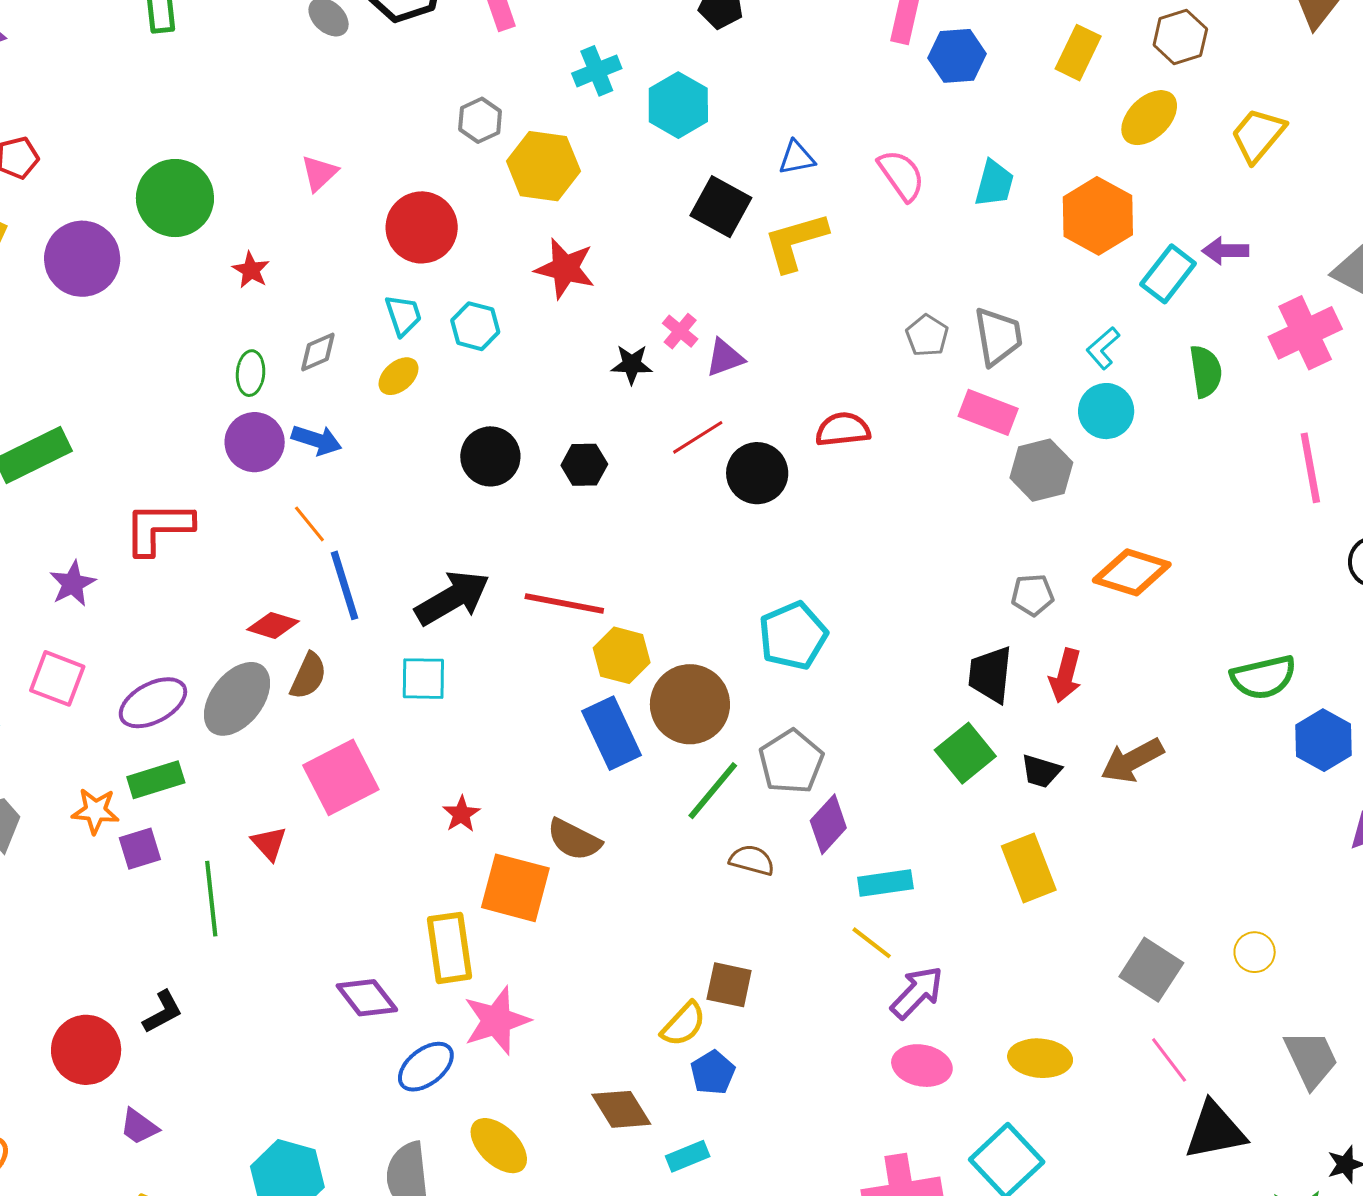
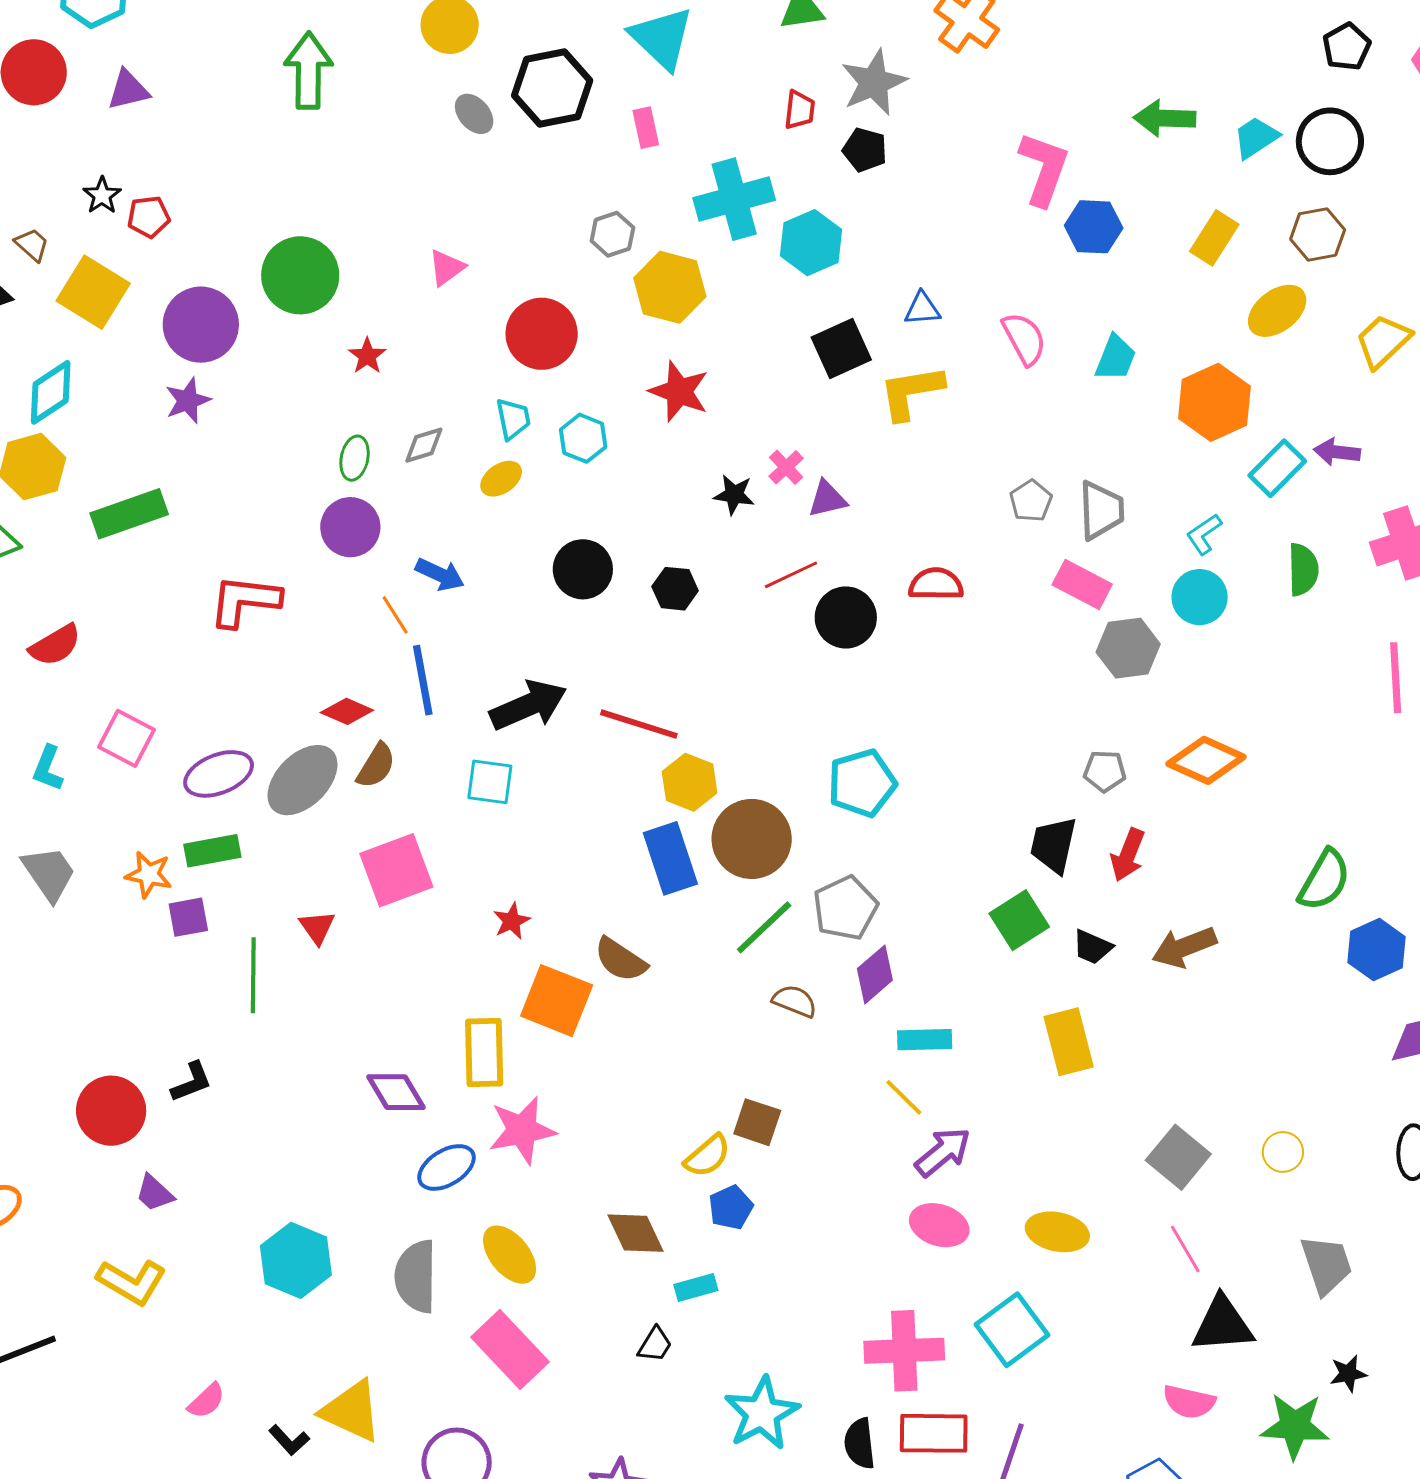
cyan cross: (597, 71) -> (734, 199), size x1.6
black square: (721, 207) -> (841, 349), turned 30
blue arrow: (317, 440) -> (440, 574), moved
purple star: (73, 584) -> (188, 401), moved
green semicircle: (1263, 677) -> (1324, 880), turned -54

